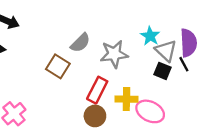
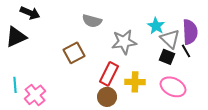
gray semicircle: (80, 43) -> (92, 21), moved, turned 60
brown square: (58, 66) -> (74, 53), turned 30
pink ellipse: (150, 111) -> (173, 87), moved

